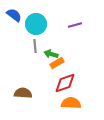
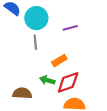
purple line: (75, 25) -> (70, 28), moved
green arrow: (51, 54) -> (47, 80), moved

